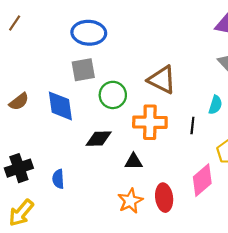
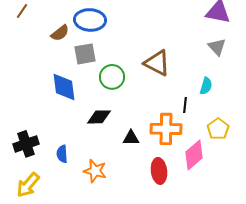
brown semicircle: (19, 102) -> (60, 33), moved
orange cross: (150, 122) -> (166, 129), moved
orange star: (130, 201) -> (95, 171), moved, turned -30

